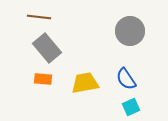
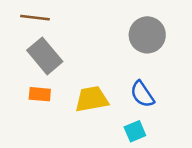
cyan square: (131, 107) -> (135, 131), moved

